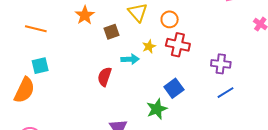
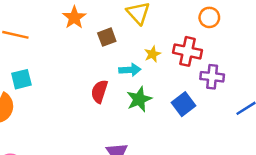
orange circle: (170, 19) -> (209, 17), moved
purple cross: (221, 64) -> (212, 77), moved
green star: (157, 109) -> (139, 99), moved

